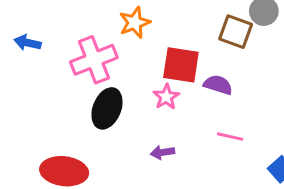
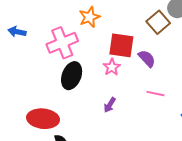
brown square: (236, 32) -> (158, 22), turned 30
purple semicircle: (218, 85) -> (147, 59), turned 30
purple arrow: (162, 152) -> (110, 105), turned -49

